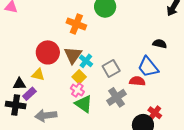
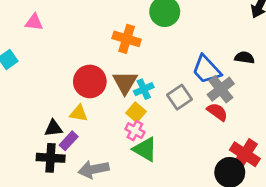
cyan cross: (86, 61) -> (144, 89), turned 32
blue trapezoid: (148, 67) -> (206, 69), moved
red semicircle: (137, 81) -> (217, 112), turned 35
gray cross: (117, 97) -> (221, 89), moved
red cross: (155, 113) -> (245, 154), size x1.5

